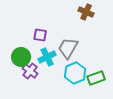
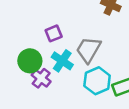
purple square: (40, 35) -> (54, 33), turned -32
cyan cross: (47, 57) -> (62, 61), turned -30

